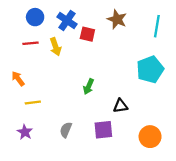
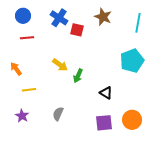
blue circle: (35, 17) -> (23, 16), moved
yellow arrow: (56, 47) -> (60, 65), moved, turned -35
black triangle: (120, 106) -> (106, 93), turned 40
purple square: (103, 130) -> (104, 123), moved

